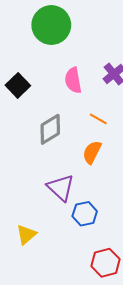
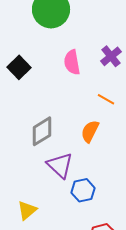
orange line: (98, 119) -> (106, 99), moved
gray diamond: (50, 129) -> (42, 131), moved

